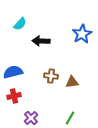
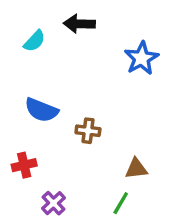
black arrow: (41, 41) -> (79, 24), moved
blue semicircle: (13, 72) -> (41, 110), moved, turned -144
brown triangle: (72, 82) -> (136, 169), moved

